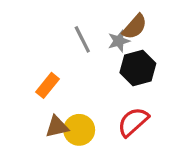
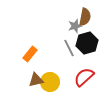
brown semicircle: (135, 27) -> (85, 17), turned -30
gray line: (82, 39) -> (69, 48), moved

